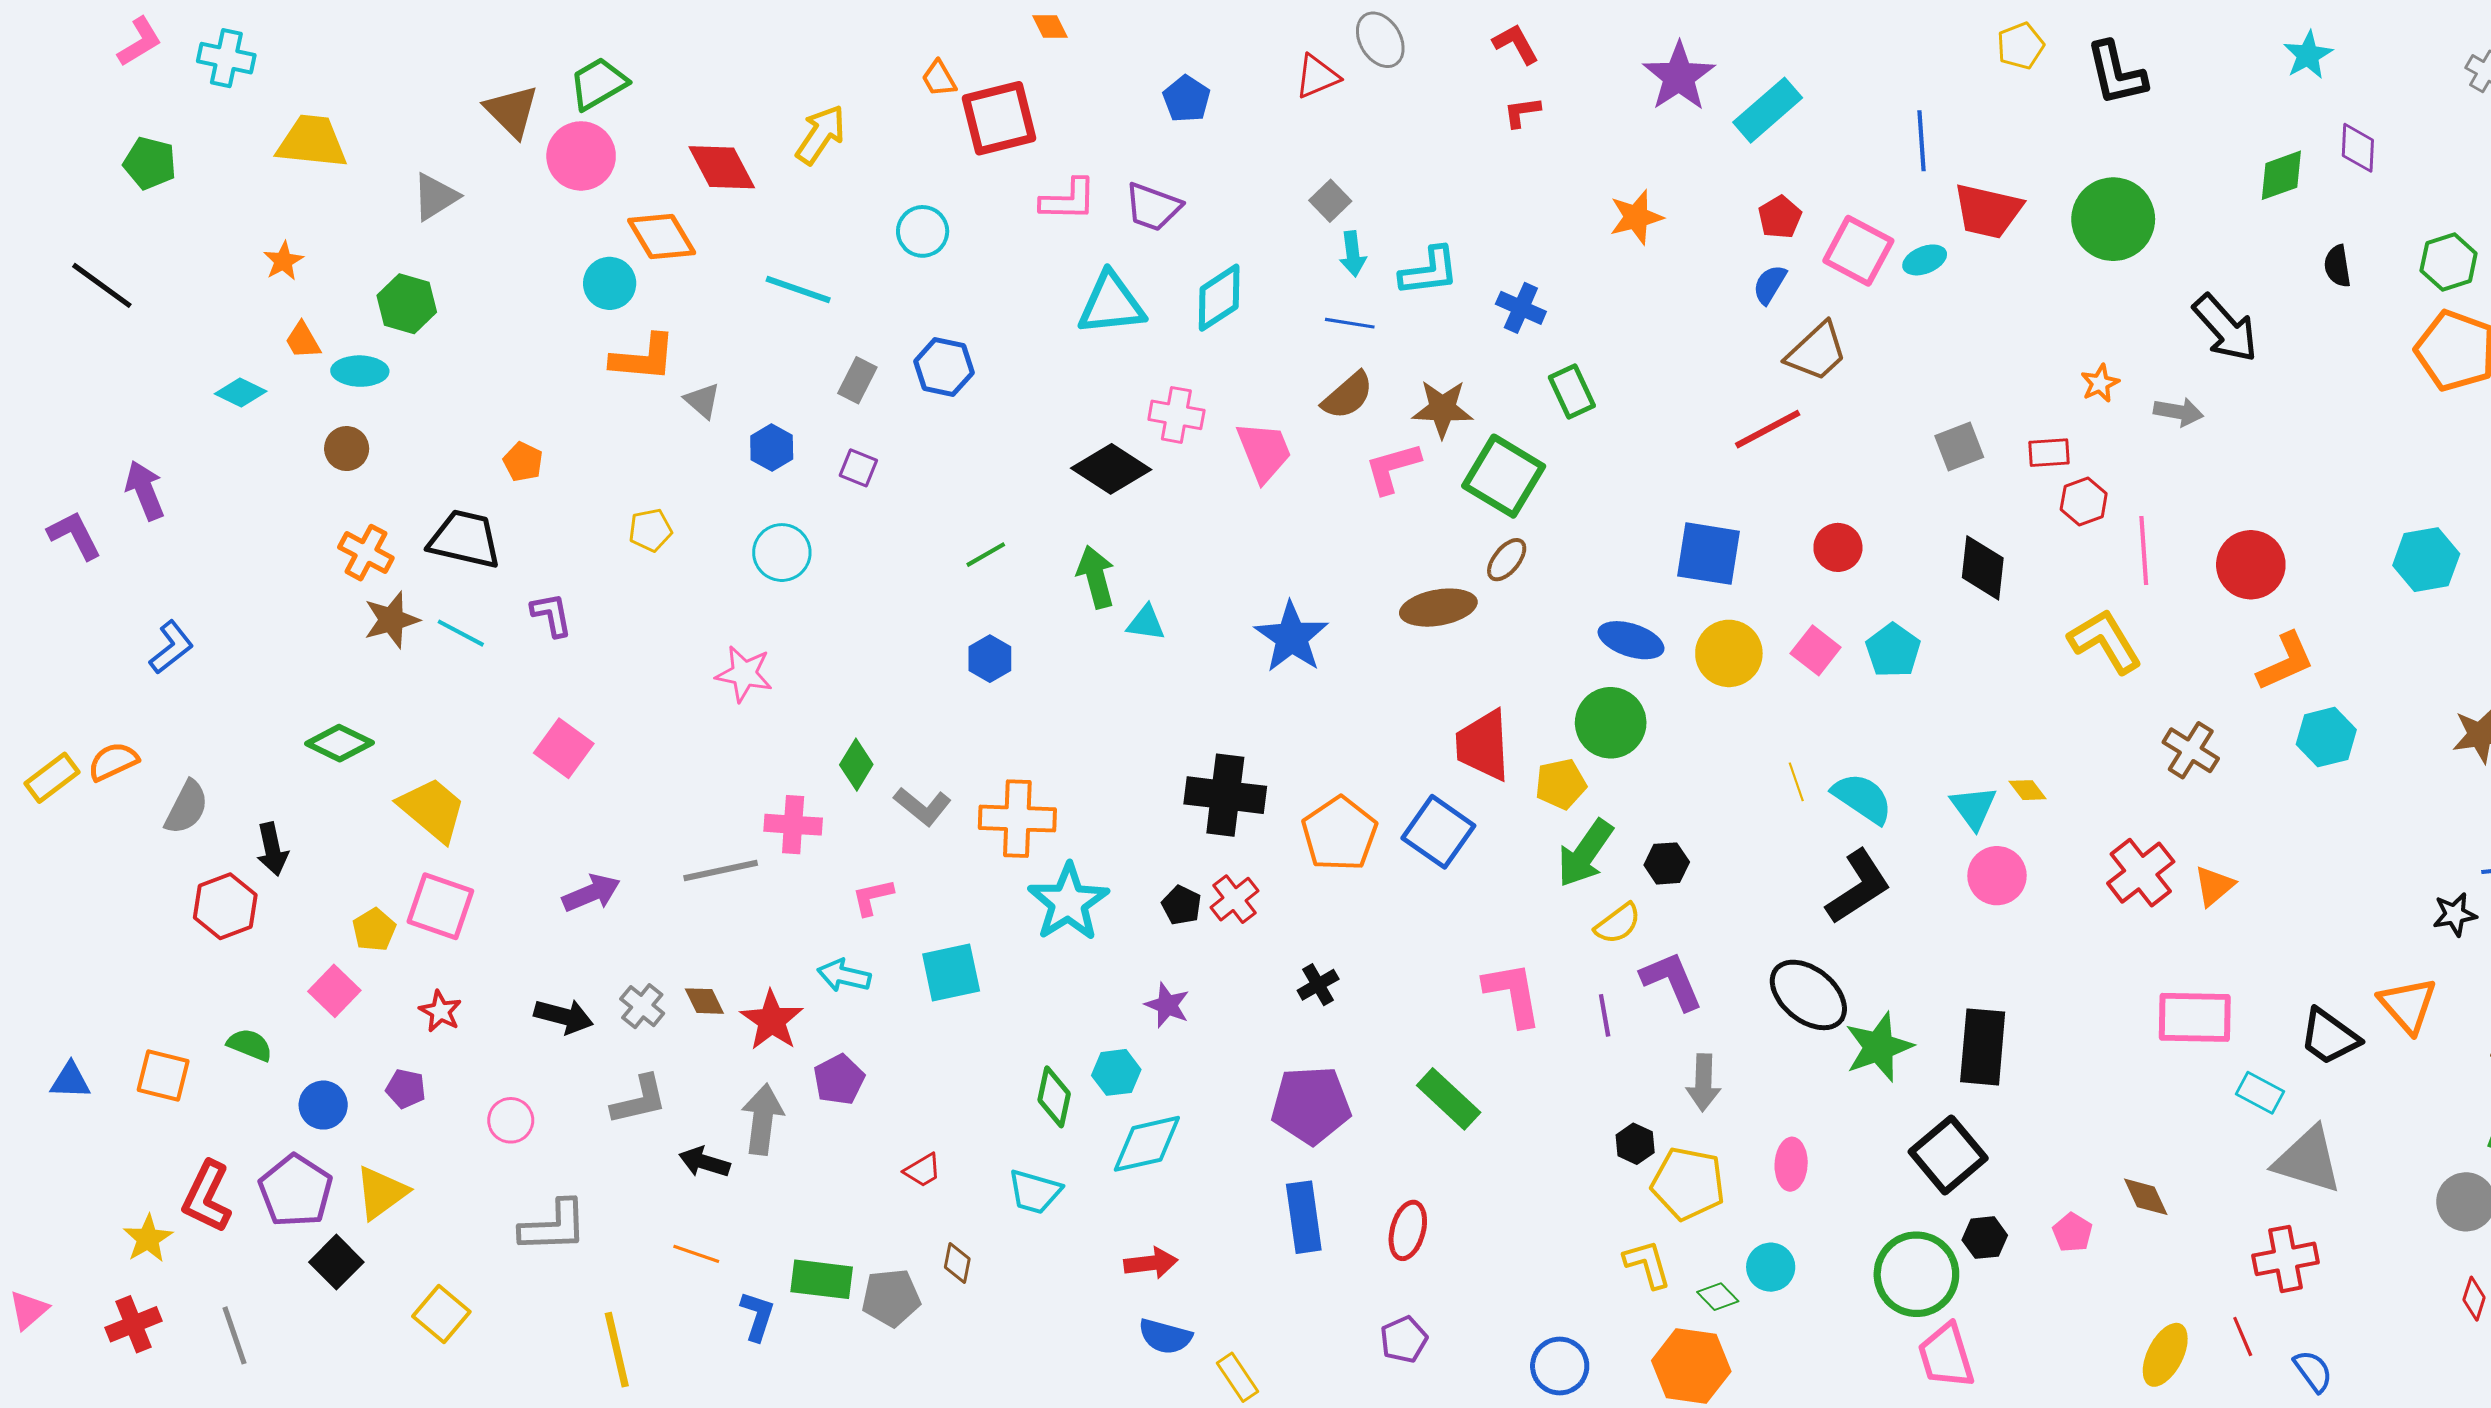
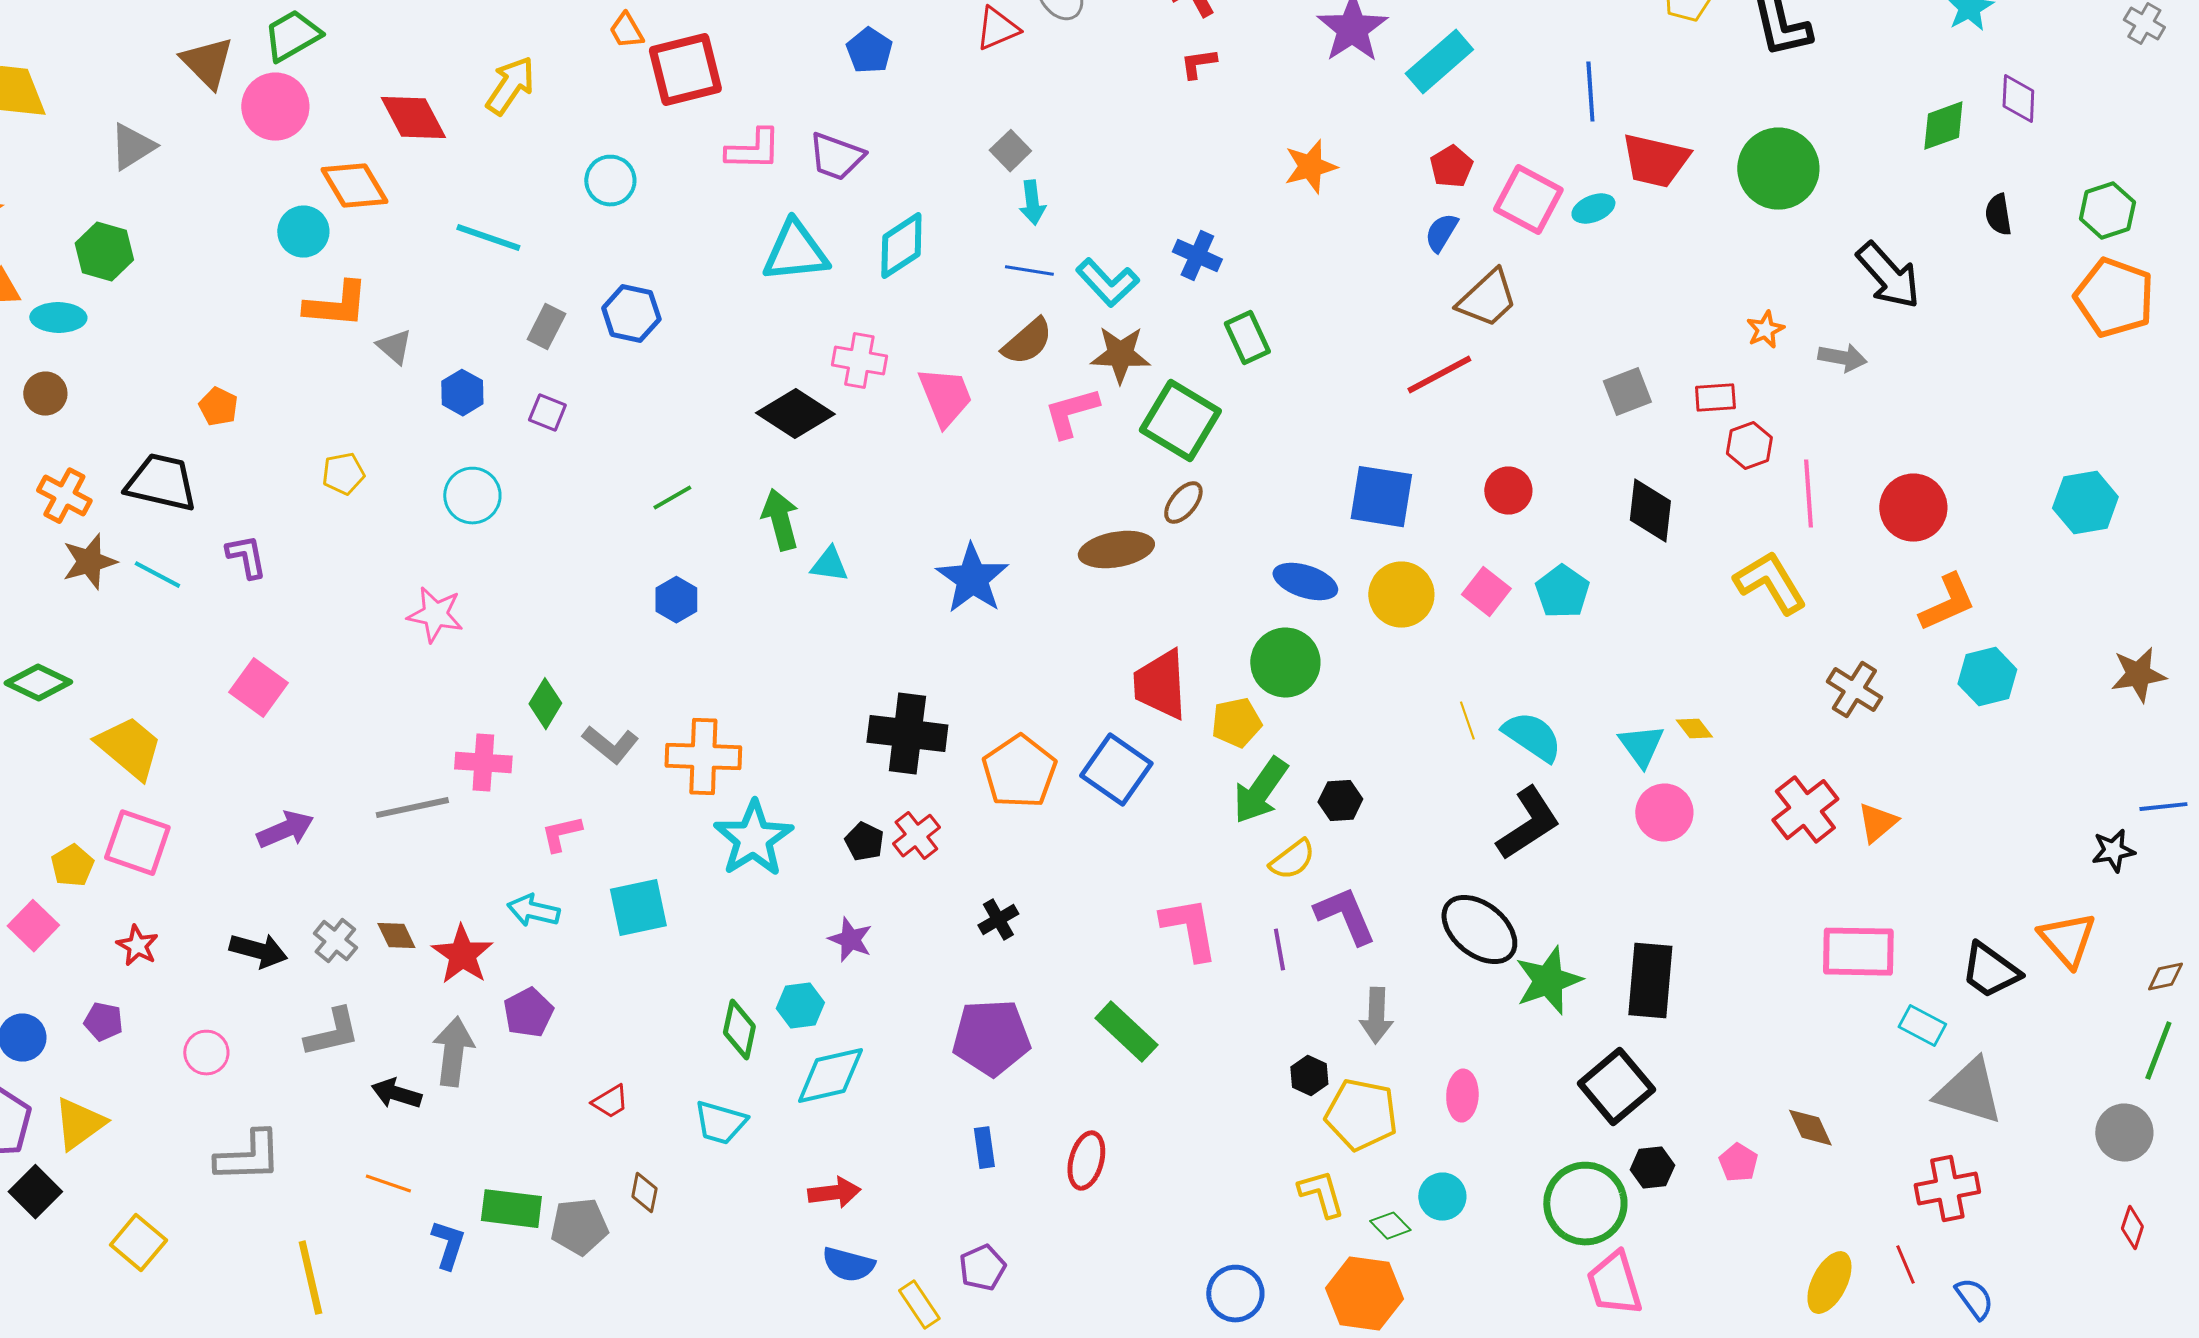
cyan L-shape: (1429, 271) -> (1107, 283), moved, turned 54
blue rectangle: (1304, 1217) -> (984, 1148), size x0.6
purple pentagon: (1404, 1339) -> (982, 1268), moved

